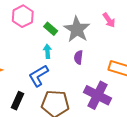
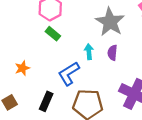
green rectangle: (51, 29) -> (53, 34), moved
cyan arrow: (47, 51) -> (89, 52), moved

